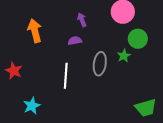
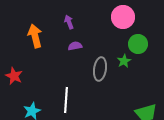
purple arrow: (82, 20) -> (69, 22), moved
white line: (66, 76) -> (66, 100), moved

